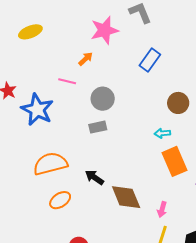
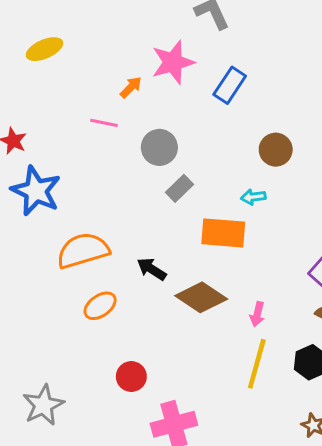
pink star: (105, 30) -> (173, 62), moved
blue star: (37, 110) -> (36, 191), moved
gray rectangle: (98, 127) -> (180, 188), moved, turned -30
orange rectangle: (175, 161) -> (223, 233), moved, turned -60
brown diamond: (126, 197) -> (201, 297), turned -32

